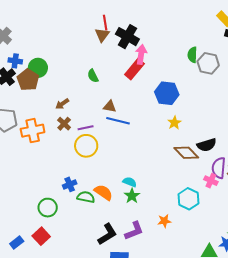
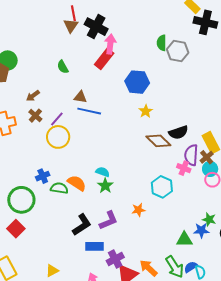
purple line: (86, 128) -> (57, 119), turned -35
green circle: (48, 208) -> (21, 200), size x1.4

